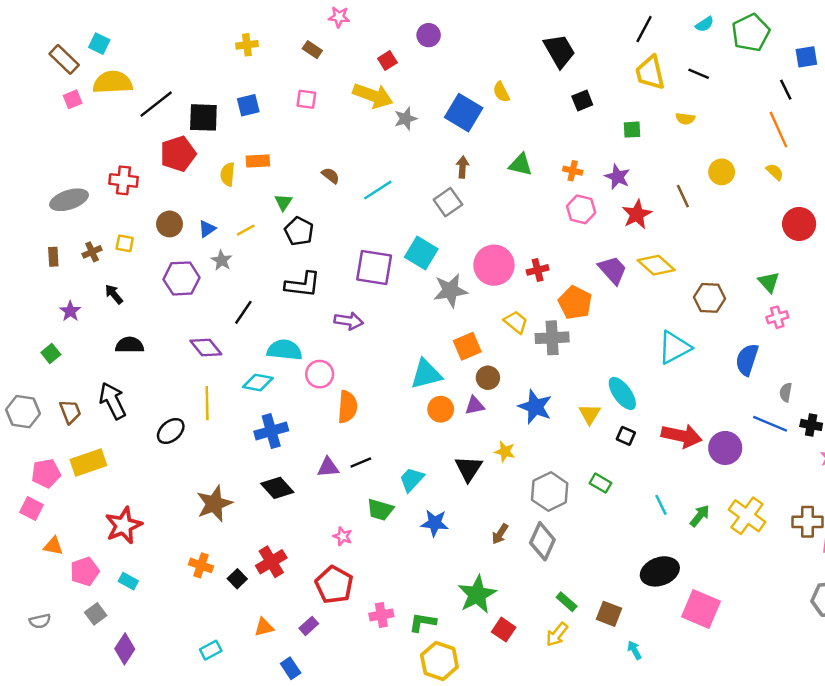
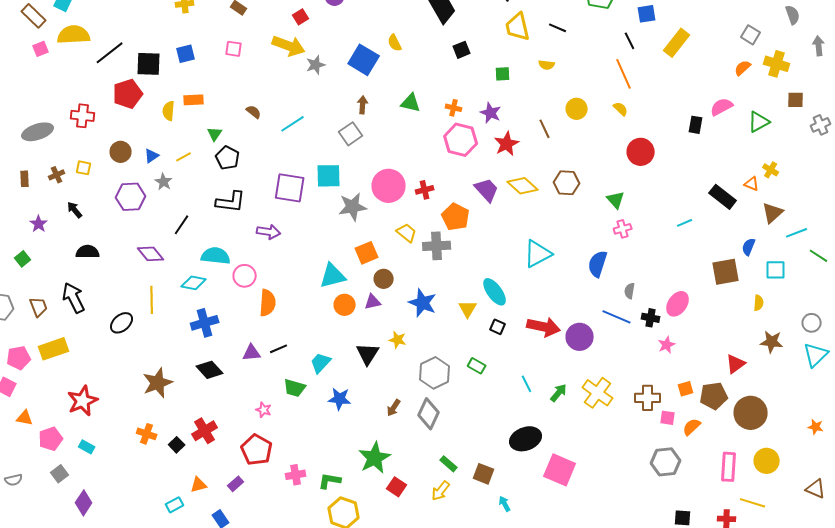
pink hexagon: (581, 209) -> (461, 140), size x1.4
cyan square: (421, 253) -> (329, 176), turned -32
brown hexagon: (709, 298) -> (567, 183), moved
cyan rectangle: (211, 650) -> (175, 505), moved

